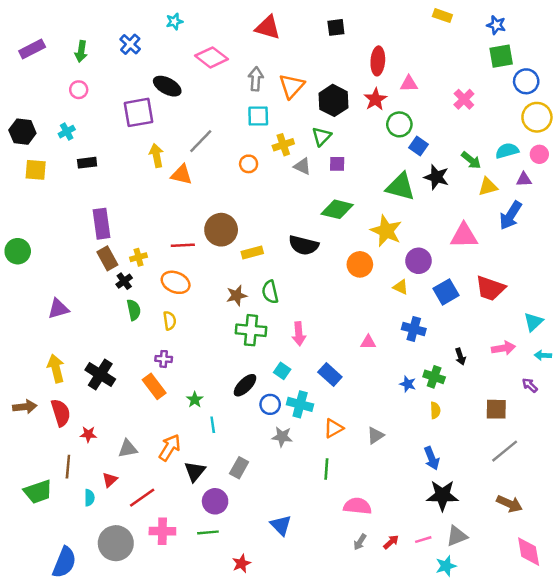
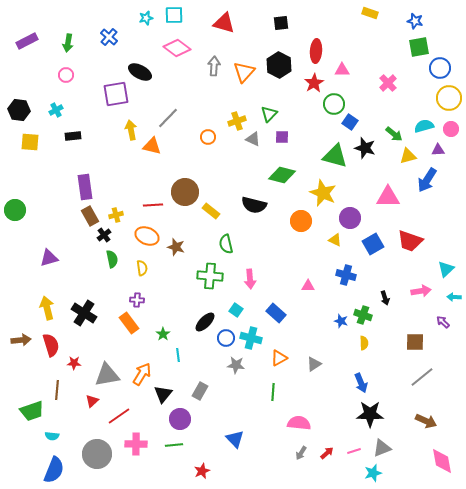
black hexagon: (334, 100) -> (279, 65), moved
cyan square: (258, 116) -> (174, 15), moved
yellow rectangle: (252, 252) -> (211, 211), turned 54
brown star: (237, 295) -> (176, 247), moved, turned 30
gray triangle: (128, 449) -> (107, 375), size x1.5
cyan semicircle: (89, 498) -> (52, 436), moved, turned 96

